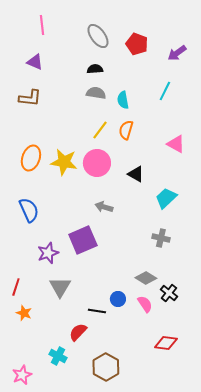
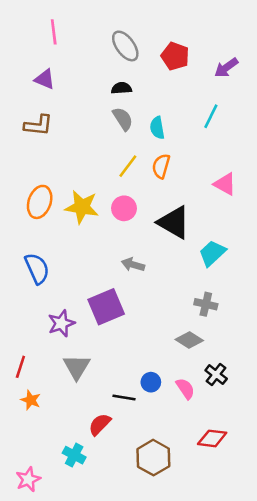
gray semicircle: (96, 93) -> (123, 119), turned 48
pink circle: (97, 163) -> (124, 208), size x0.7
black triangle: (136, 174) -> (174, 222), size x1.6
gray diamond: (146, 278) -> (189, 340), moved
brown hexagon: (106, 367) -> (153, 458), moved

